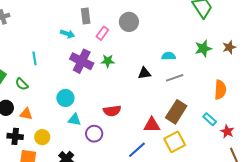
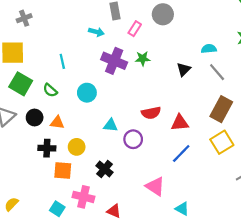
black triangle: (144, 73) -> (184, 69), turned -32
gray line: (175, 78) -> (217, 72), turned 72
cyan circle: (65, 98) -> (87, 93), moved
red triangle: (152, 125) -> (180, 123), moved

